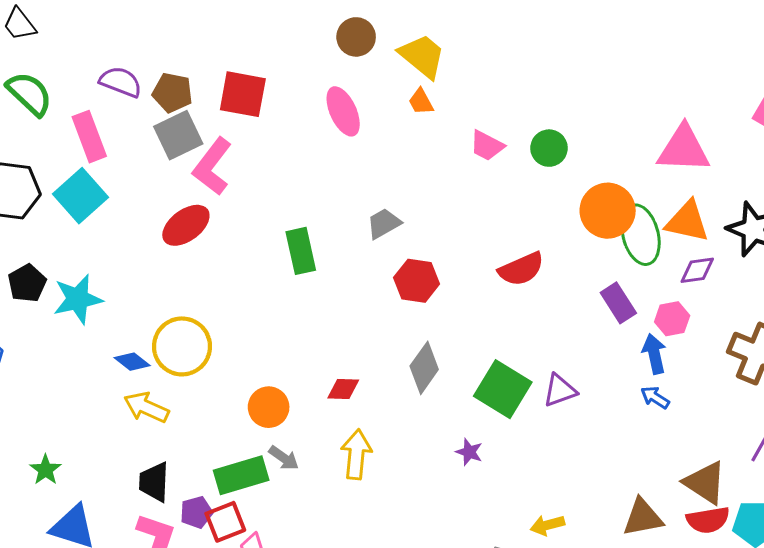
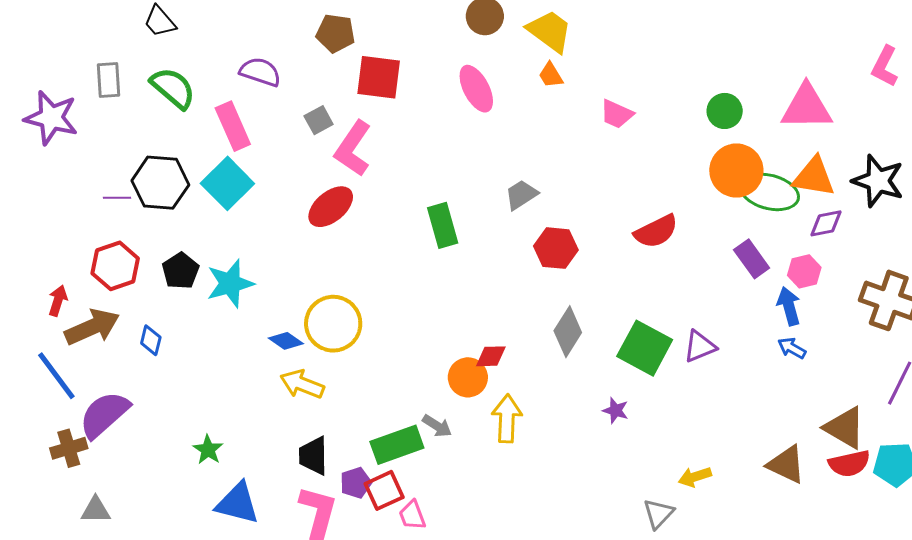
brown pentagon: (172, 93) -> (336, 33), moved
gray square: (178, 135) -> (319, 120), size x0.6
green circle: (549, 148) -> (725, 111), moved
green ellipse: (641, 235) -> (769, 192), turned -58
orange circle: (269, 407) -> (468, 377), moved
brown triangle: (643, 517) -> (786, 464), turned 39

